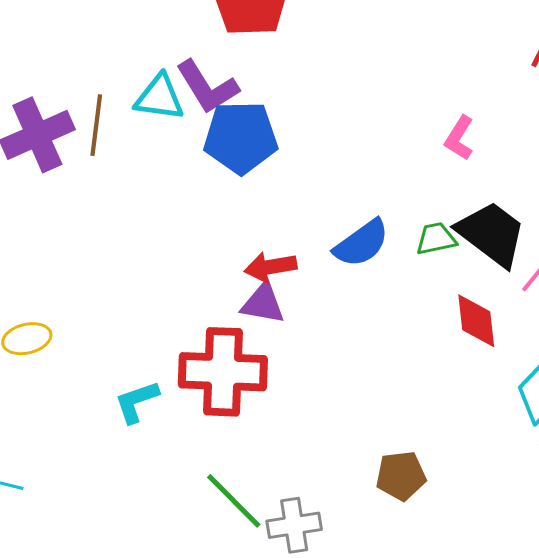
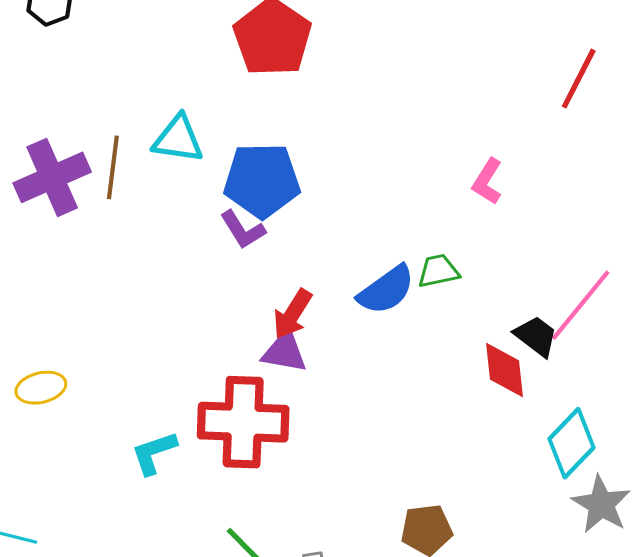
purple L-shape: (207, 87) -> (243, 230), moved, size x0.7
black trapezoid: (492, 234) -> (536, 336), moved, size x0.6
green trapezoid: (436, 239) -> (438, 271), moved
red arrow: (271, 267) -> (292, 314), turned -48

